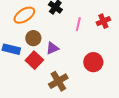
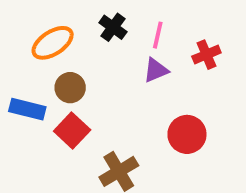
pink line: (78, 24) -> (158, 35), moved
purple triangle: (52, 48) -> (156, 70), moved

